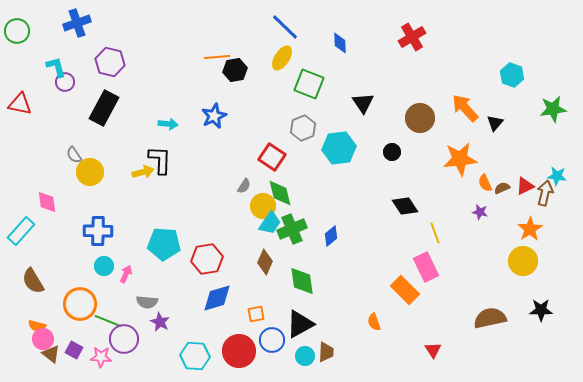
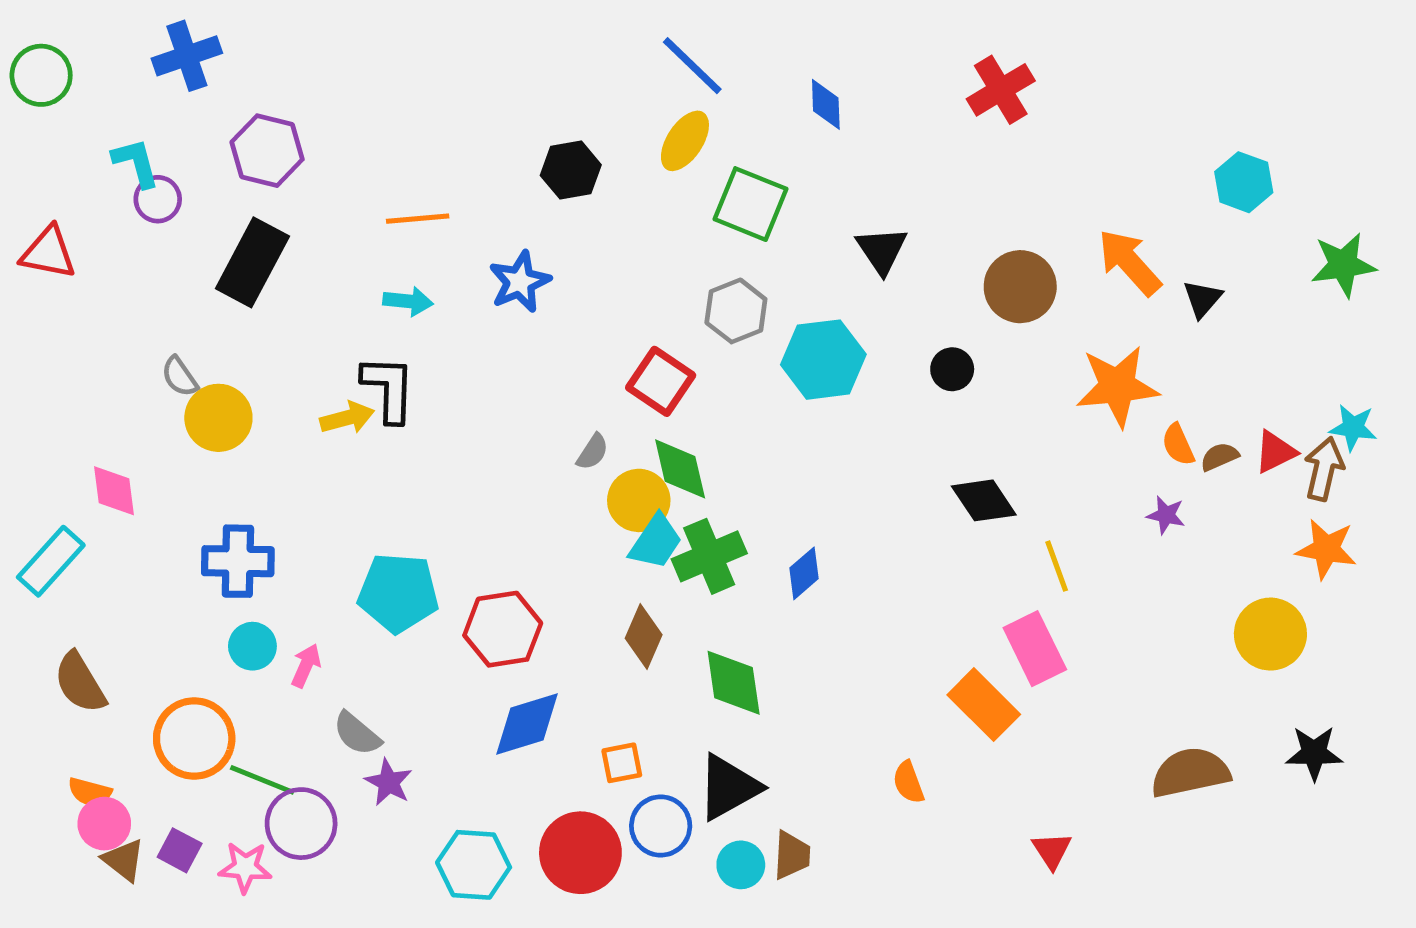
orange line: (217, 57) -> (418, 219), moved
orange star: (530, 229) -> (1326, 549), moved, turned -30
gray semicircle: (147, 302) -> (357, 734), turned 35

